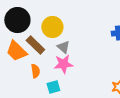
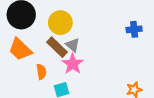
brown rectangle: (35, 45) -> (57, 47), moved
pink star: (63, 64) -> (73, 64), turned -30

